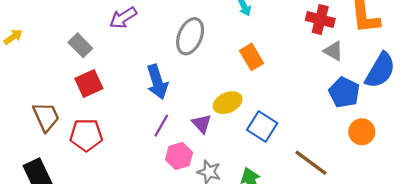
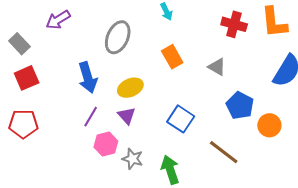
gray triangle: (333, 51) -> (217, 67), moved
blue pentagon: (344, 92) -> (240, 106), moved
yellow ellipse: (228, 103) -> (130, 88), moved

